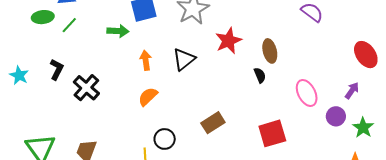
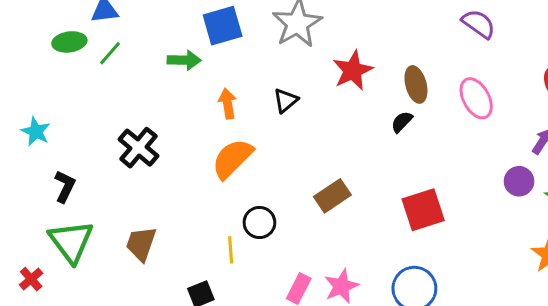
black triangle: (184, 59) -> (286, 100), size x0.7
black L-shape: (57, 69) -> (65, 186), moved
black semicircle: (260, 75) -> (402, 122), turned -112
pink ellipse: (307, 93) -> (476, 98), moved
orange semicircle: (148, 97) -> (232, 159), size x1.4

